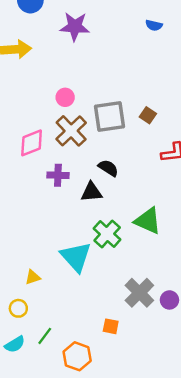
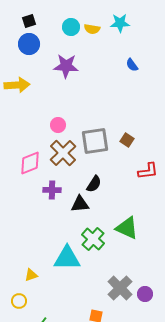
blue semicircle: (154, 25) -> (132, 65), turned 40
black semicircle: (108, 168) -> (94, 184), turned 90
cyan triangle: (76, 257) -> (67, 258), turned -48

